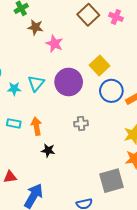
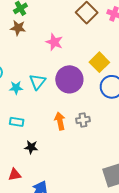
brown star: (35, 27) -> (18, 28), moved
orange arrow: (36, 126) -> (60, 121), moved
black star: (48, 150) -> (31, 147), moved

